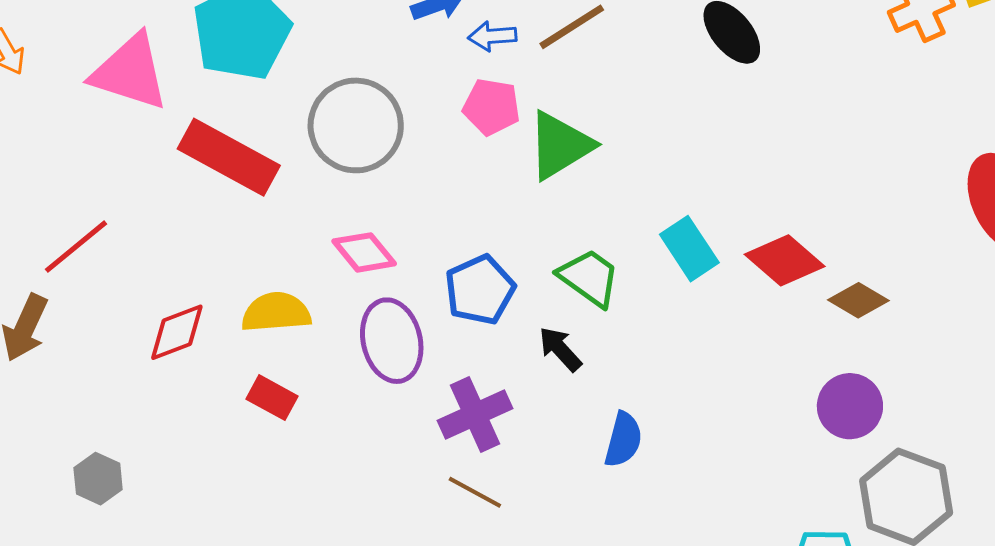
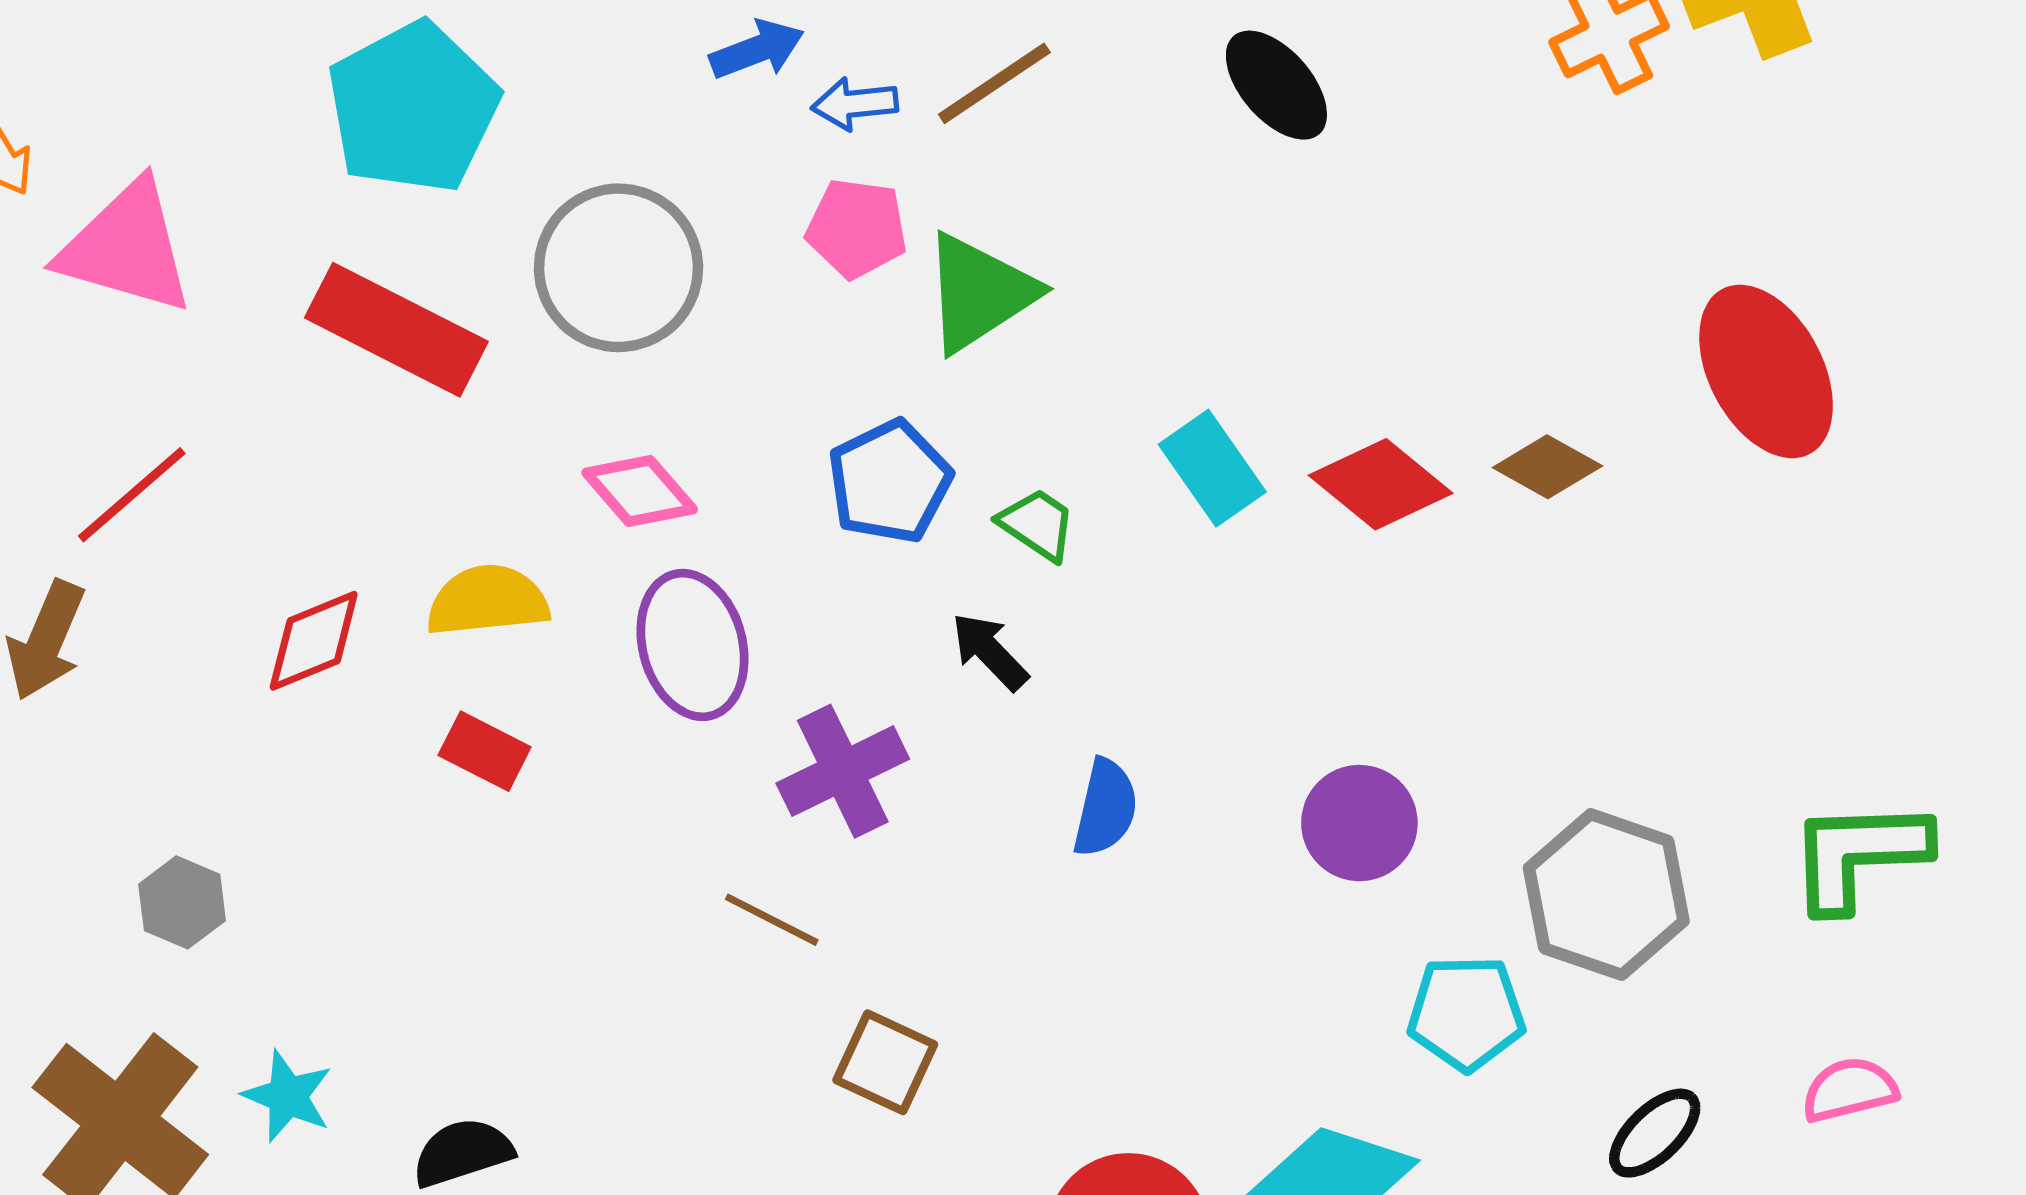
pink triangle: (130, 72) -> (126, 248), moved
green trapezoid: (589, 278) -> (1037, 524), size x0.7
blue pentagon: (480, 290) -> (890, 482), moved
brown diamond: (858, 300) -> (1547, 467), moved
purple circle: (850, 406) -> (1359, 823), moved
brown line: (475, 492) -> (772, 920), moved

